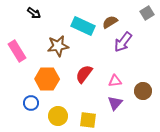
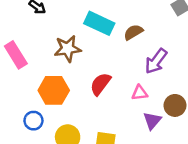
brown semicircle: (110, 22) -> (133, 32), moved
purple arrow: (123, 42) -> (156, 61), moved
purple triangle: (115, 103) -> (152, 121), moved

